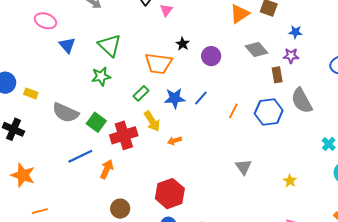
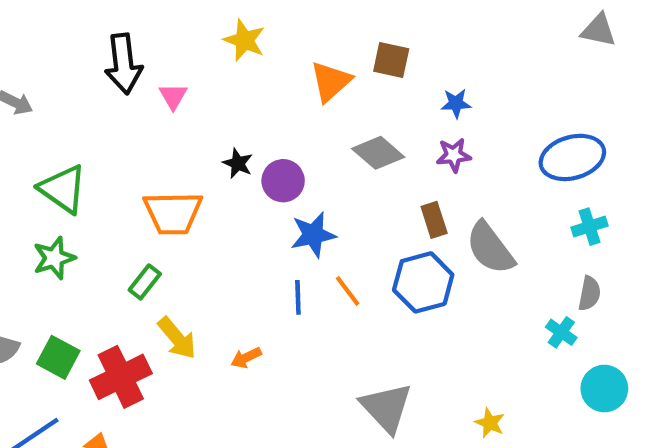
black star: (183, 44) -> (238, 163), moved
brown rectangle: (277, 75) -> (434, 220), moved
blue star: (175, 98) -> (313, 235), moved
blue line: (201, 98) -> (298, 297), moved, turned -35
orange line: (233, 111) -> (348, 291), turned -56
orange arrow: (175, 141) -> (246, 358), moved
gray triangle: (243, 167) -> (386, 408), size x1.5

